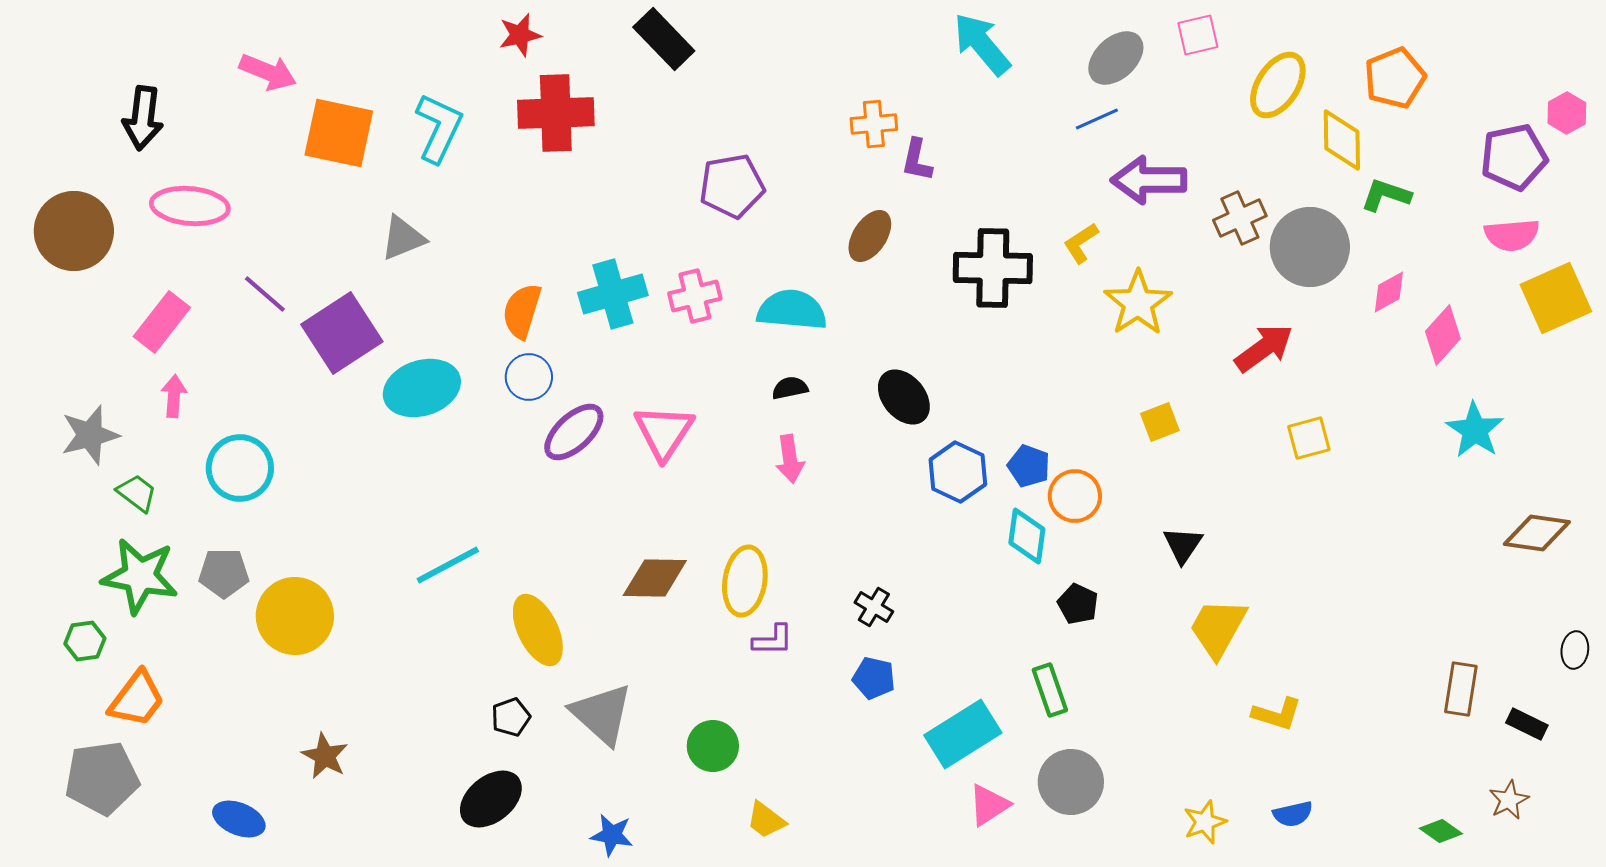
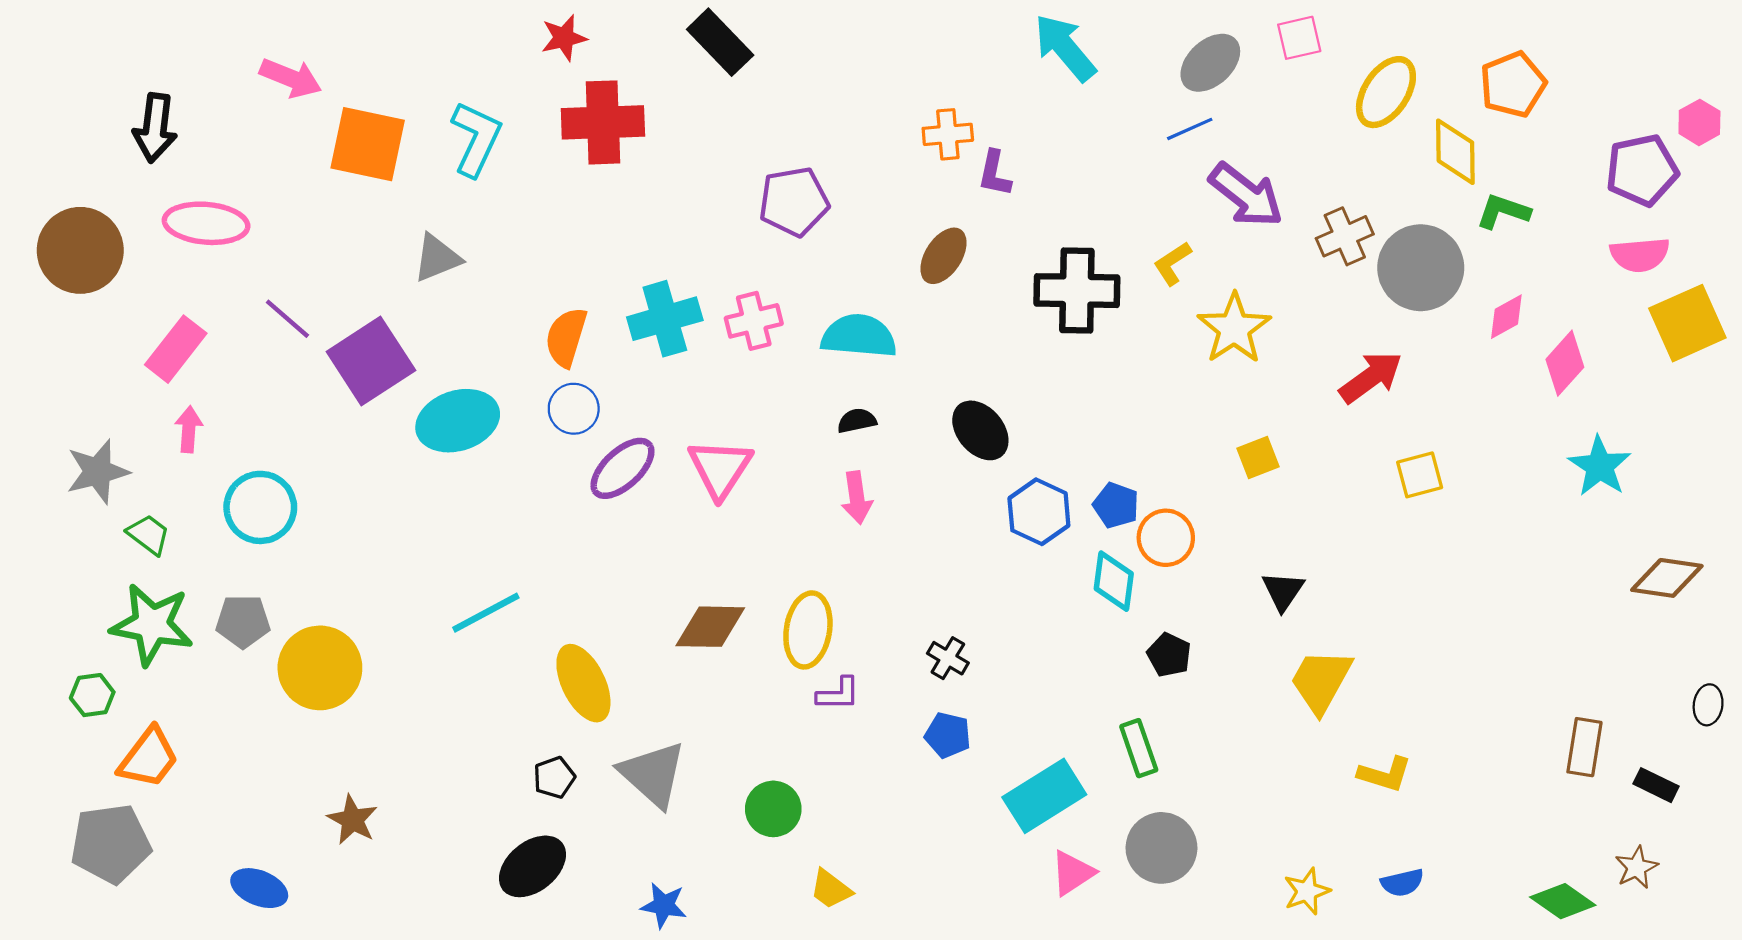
purple arrow: (1149, 180) -> (1246, 195), turned -142
green diamond: (1441, 831) -> (1563, 901), size x1.4

